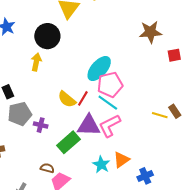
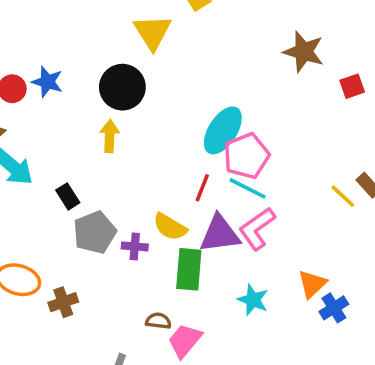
brown star: (150, 32) -> (304, 52), turned 30
yellow semicircle: (67, 99) -> (170, 227), moved
yellow line: (160, 115) -> (343, 196), turned 35
green rectangle: (68, 142) -> (189, 269), turned -35
orange triangle: (121, 160) -> (312, 284), moved

